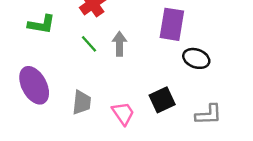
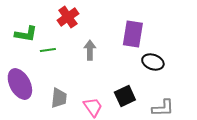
green line: (89, 44) -> (48, 50), moved, turned -56

